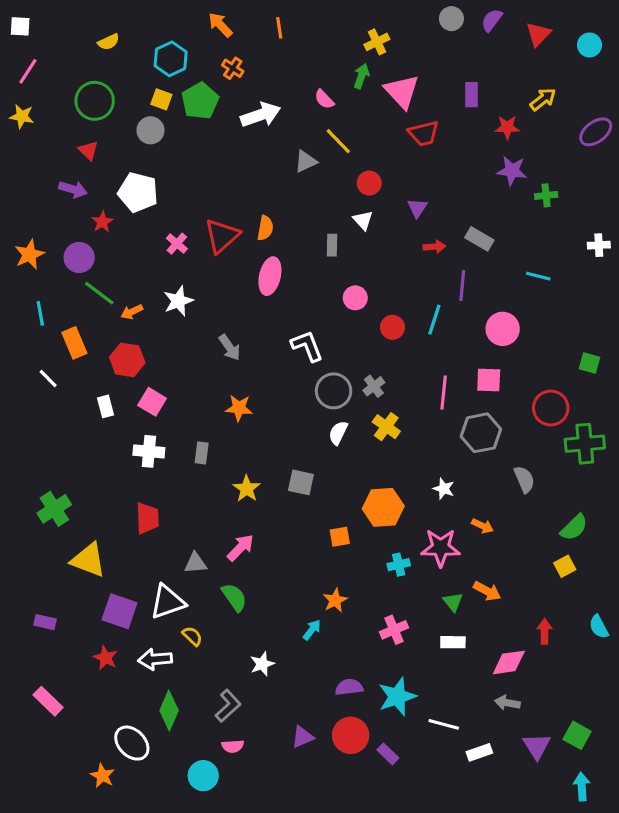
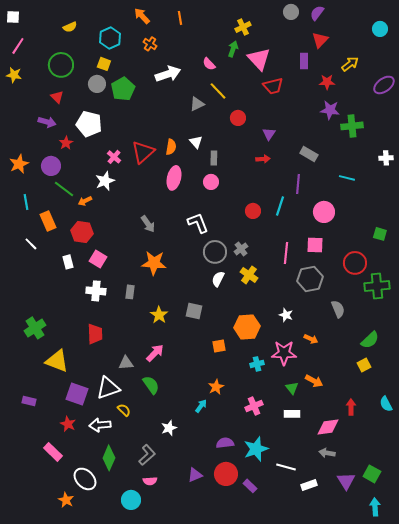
red triangle: (538, 34) -> (320, 40), moved
green pentagon: (200, 101) -> (123, 89), moved
green cross: (546, 195) -> (352, 126), size x1.5
white triangle: (363, 220) -> (196, 142), moved
red arrow: (434, 247) -> (263, 159), moved
pink circle: (355, 298) -> (211, 182), moved
white star: (178, 301) -> (105, 181), moved
orange star: (239, 408) -> (154, 263), size x1.4
pink rectangle: (48, 701) -> (53, 452), moved

